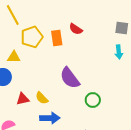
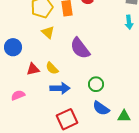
yellow triangle: (14, 57) -> (48, 32), moved, turned 40
green circle: (93, 100) -> (96, 84), moved

